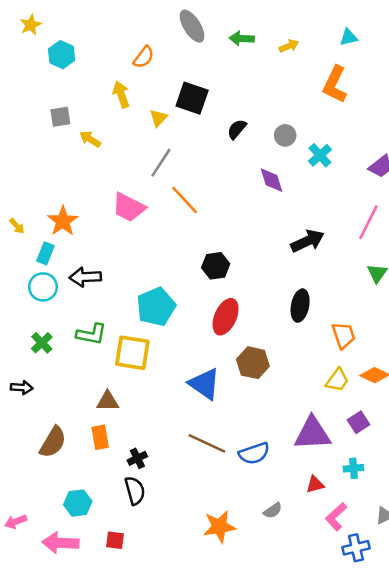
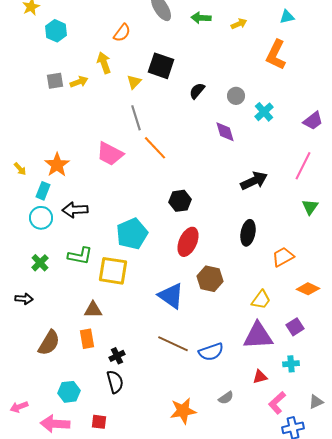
yellow arrow: (90, 139) -> (79, 82), moved, turned 126
gray line: (161, 163) -> (136, 118), turned -50
orange trapezoid: (344, 335) -> (283, 257), turned -100
yellow trapezoid: (337, 380) -> (261, 300), moved

